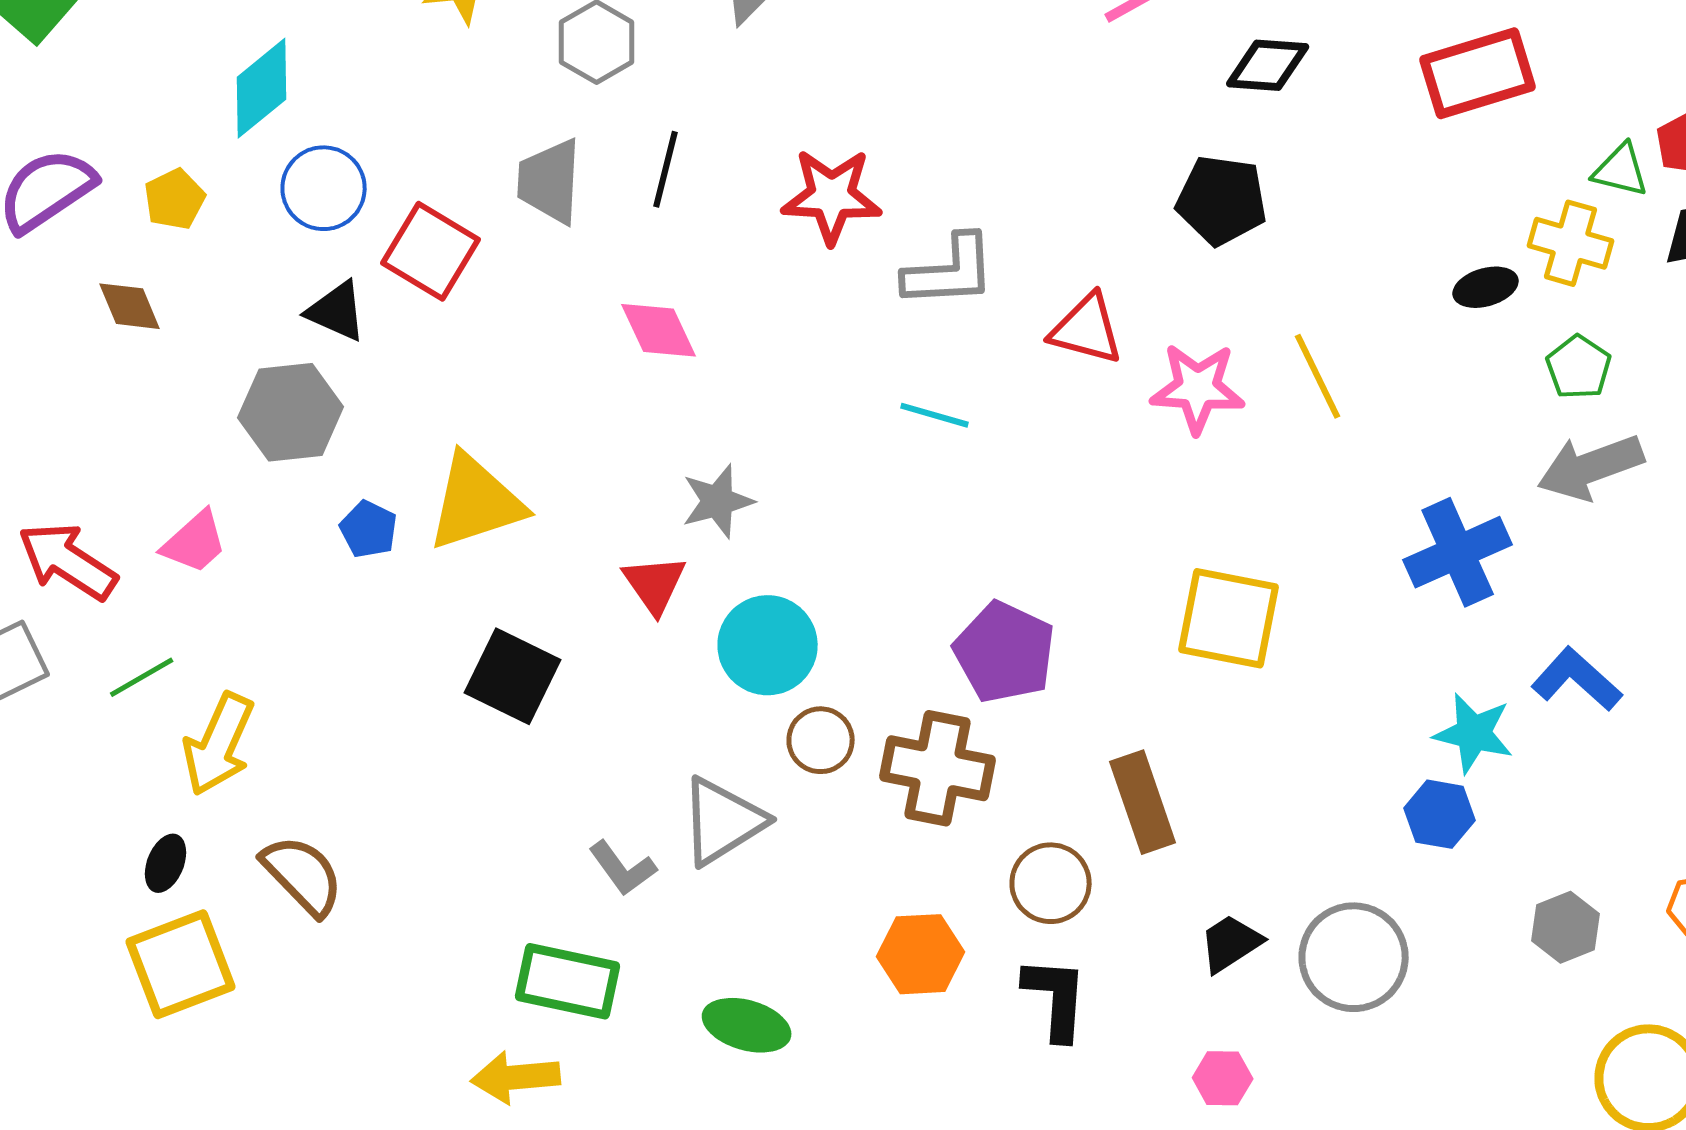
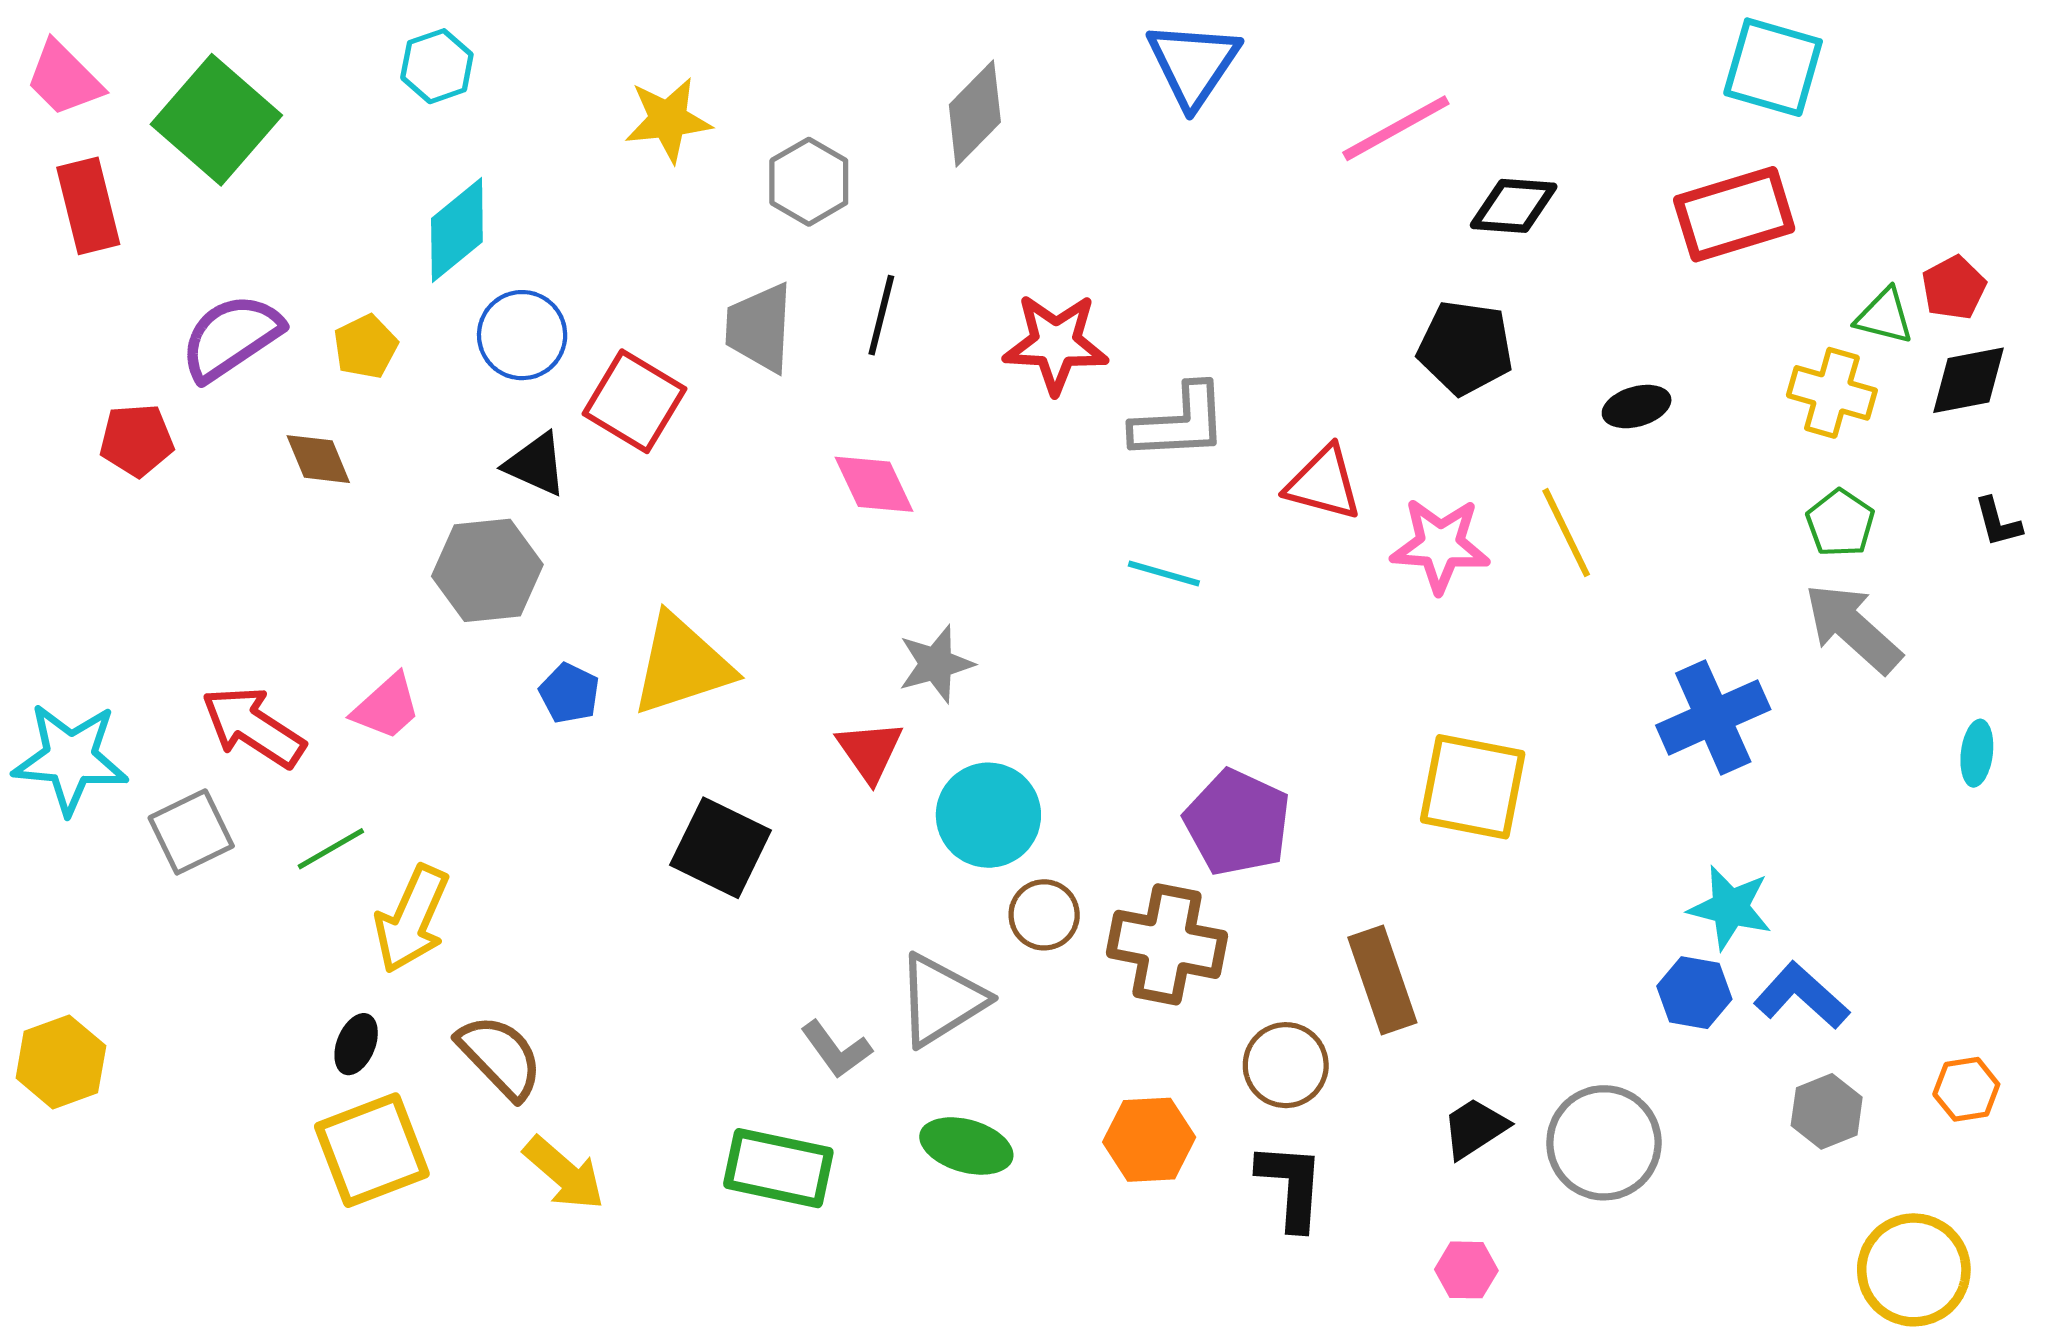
black ellipse: (1486, 287) -> (1637, 407), moved
gray arrow: (1591, 467) -> (1853, 628), turned 62
blue L-shape: (1577, 679) -> (1801, 996), moved
green ellipse: (747, 1025) -> (966, 1146), moved
yellow arrow: (516, 1077) -> (564, 1173), moved, turned -134

